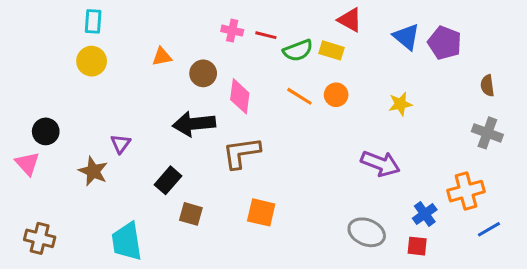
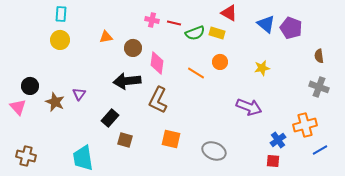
orange line: (299, 96) -> (196, 73), moved
brown L-shape: (241, 153) -> (158, 100), turned -56
brown star: (93, 171) -> (55, 102), moved
gray ellipse: (367, 232) -> (214, 151), moved

